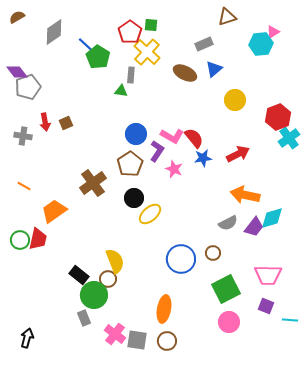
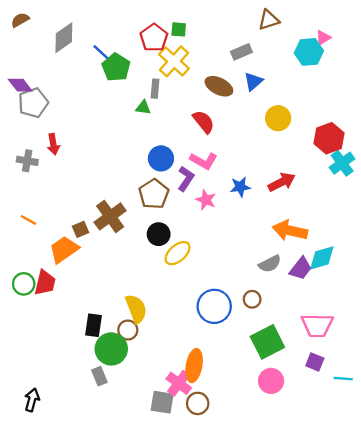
brown square: (66, 123) -> (80, 229), moved
red semicircle: (194, 138) -> (204, 122), moved
black rectangle: (79, 275) -> (94, 325), turned 60
pink cross: (115, 334) -> (179, 383), moved

